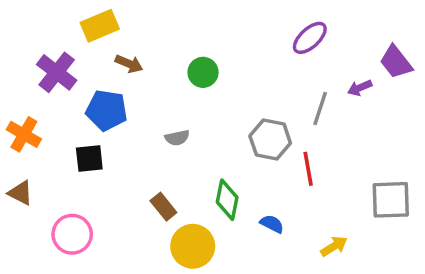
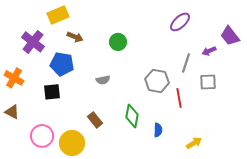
gray square: (391, 200) -> (208, 82), moved, size x0.7
blue semicircle: (272, 224) -> (158, 130), turned 64
yellow circle: (193, 246) -> (72, 143), moved

